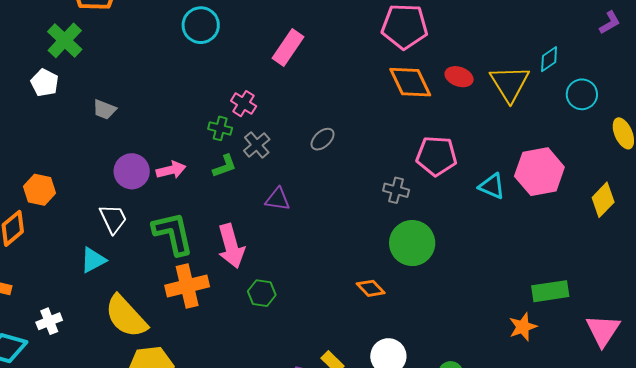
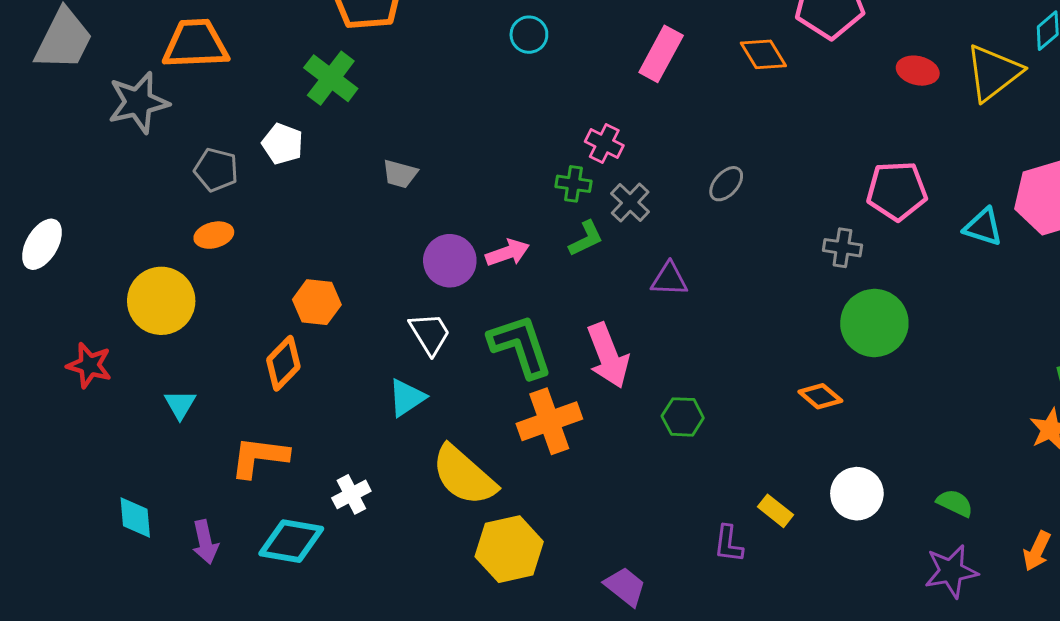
cyan circle: (201, 25) -> (529, 35), size x0.7
orange diamond: (410, 82) -> (763, 54), moved, size x0.7
white pentagon: (45, 83) -> (283, 144), moved
yellow triangle: (510, 83) -> (993, 73), turned 30
green hexagon: (262, 293) -> (683, 417), moved

